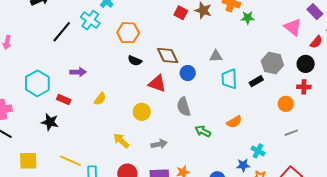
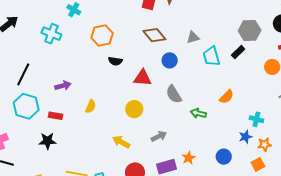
cyan cross: (90, 20) -> (51, 34), moved
black line: (62, 32) -> (23, 74), moved
brown diamond: (168, 56) -> (154, 35), moved

